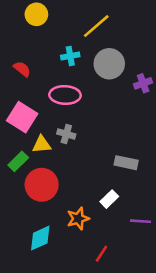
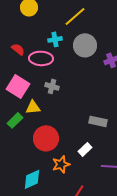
pink ellipse: (65, 95) -> (41, 58), moved
gray cross: (66, 134) -> (52, 86), moved
red circle: (42, 185) -> (46, 138), moved

